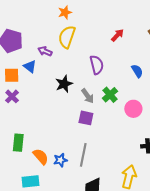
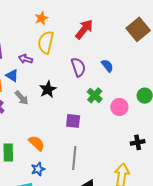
red arrow: (118, 35) -> (84, 29), moved, size x1.5
blue semicircle: (137, 71) -> (107, 66), moved
gray arrow: (88, 96) -> (22, 98), moved
orange semicircle: (41, 157) -> (37, 143), moved
blue star: (60, 160) -> (38, 169), moved

